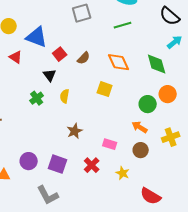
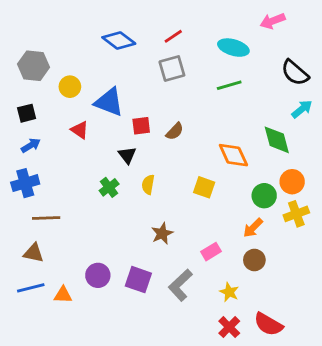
red square: (60, 54) -> (141, 126), turned 32
orange diamond: (119, 62) -> (233, 155), moved
yellow square: (105, 89) -> (204, 187), moved
orange arrow: (140, 127) -> (253, 228), turned -77
yellow cross: (171, 137) -> (296, 214), moved
pink rectangle: (110, 144) -> (211, 252), turned -48
red cross: (92, 165) -> (229, 327), moved
gray L-shape: (48, 195) -> (180, 285), moved, turned 75

